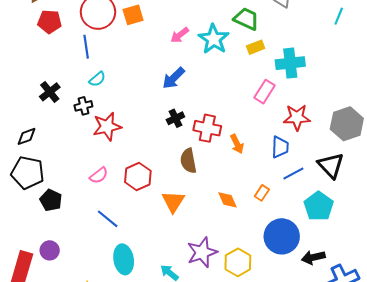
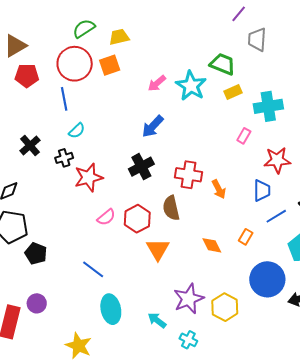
pink rectangle: (264, 92) -> (244, 136), size x0.7
black cross: (175, 118) -> (141, 167), moved, size x1.4
pink semicircle: (99, 175) -> (106, 217), moved
red hexagon: (138, 176) -> (137, 219), moved

